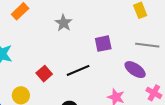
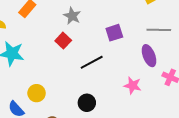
purple ellipse: (135, 70) -> (149, 56), turned 40
red square: (44, 74) -> (63, 41), moved

